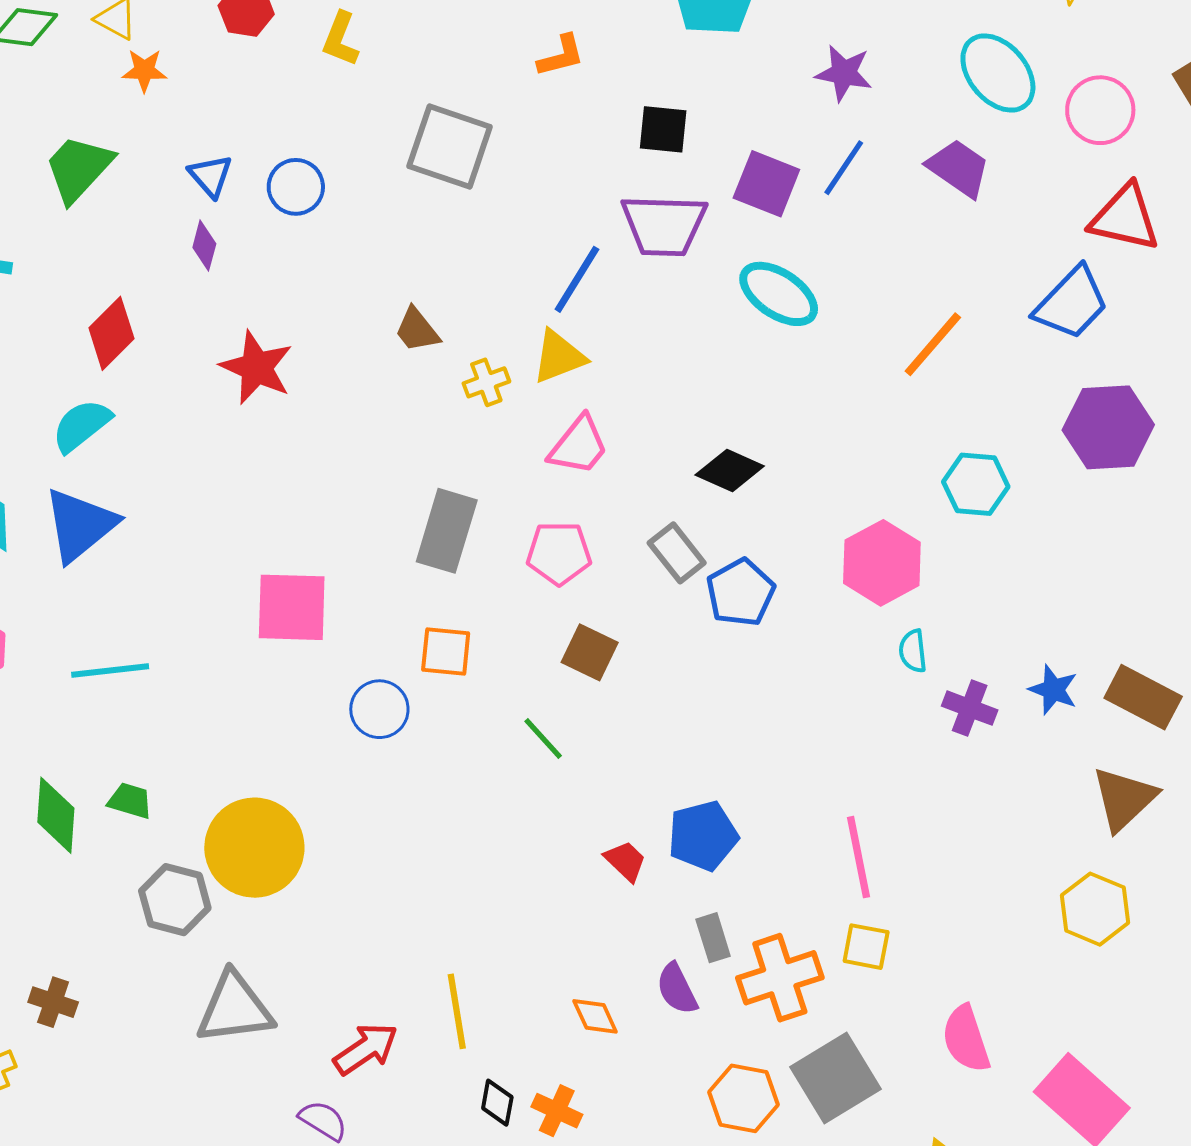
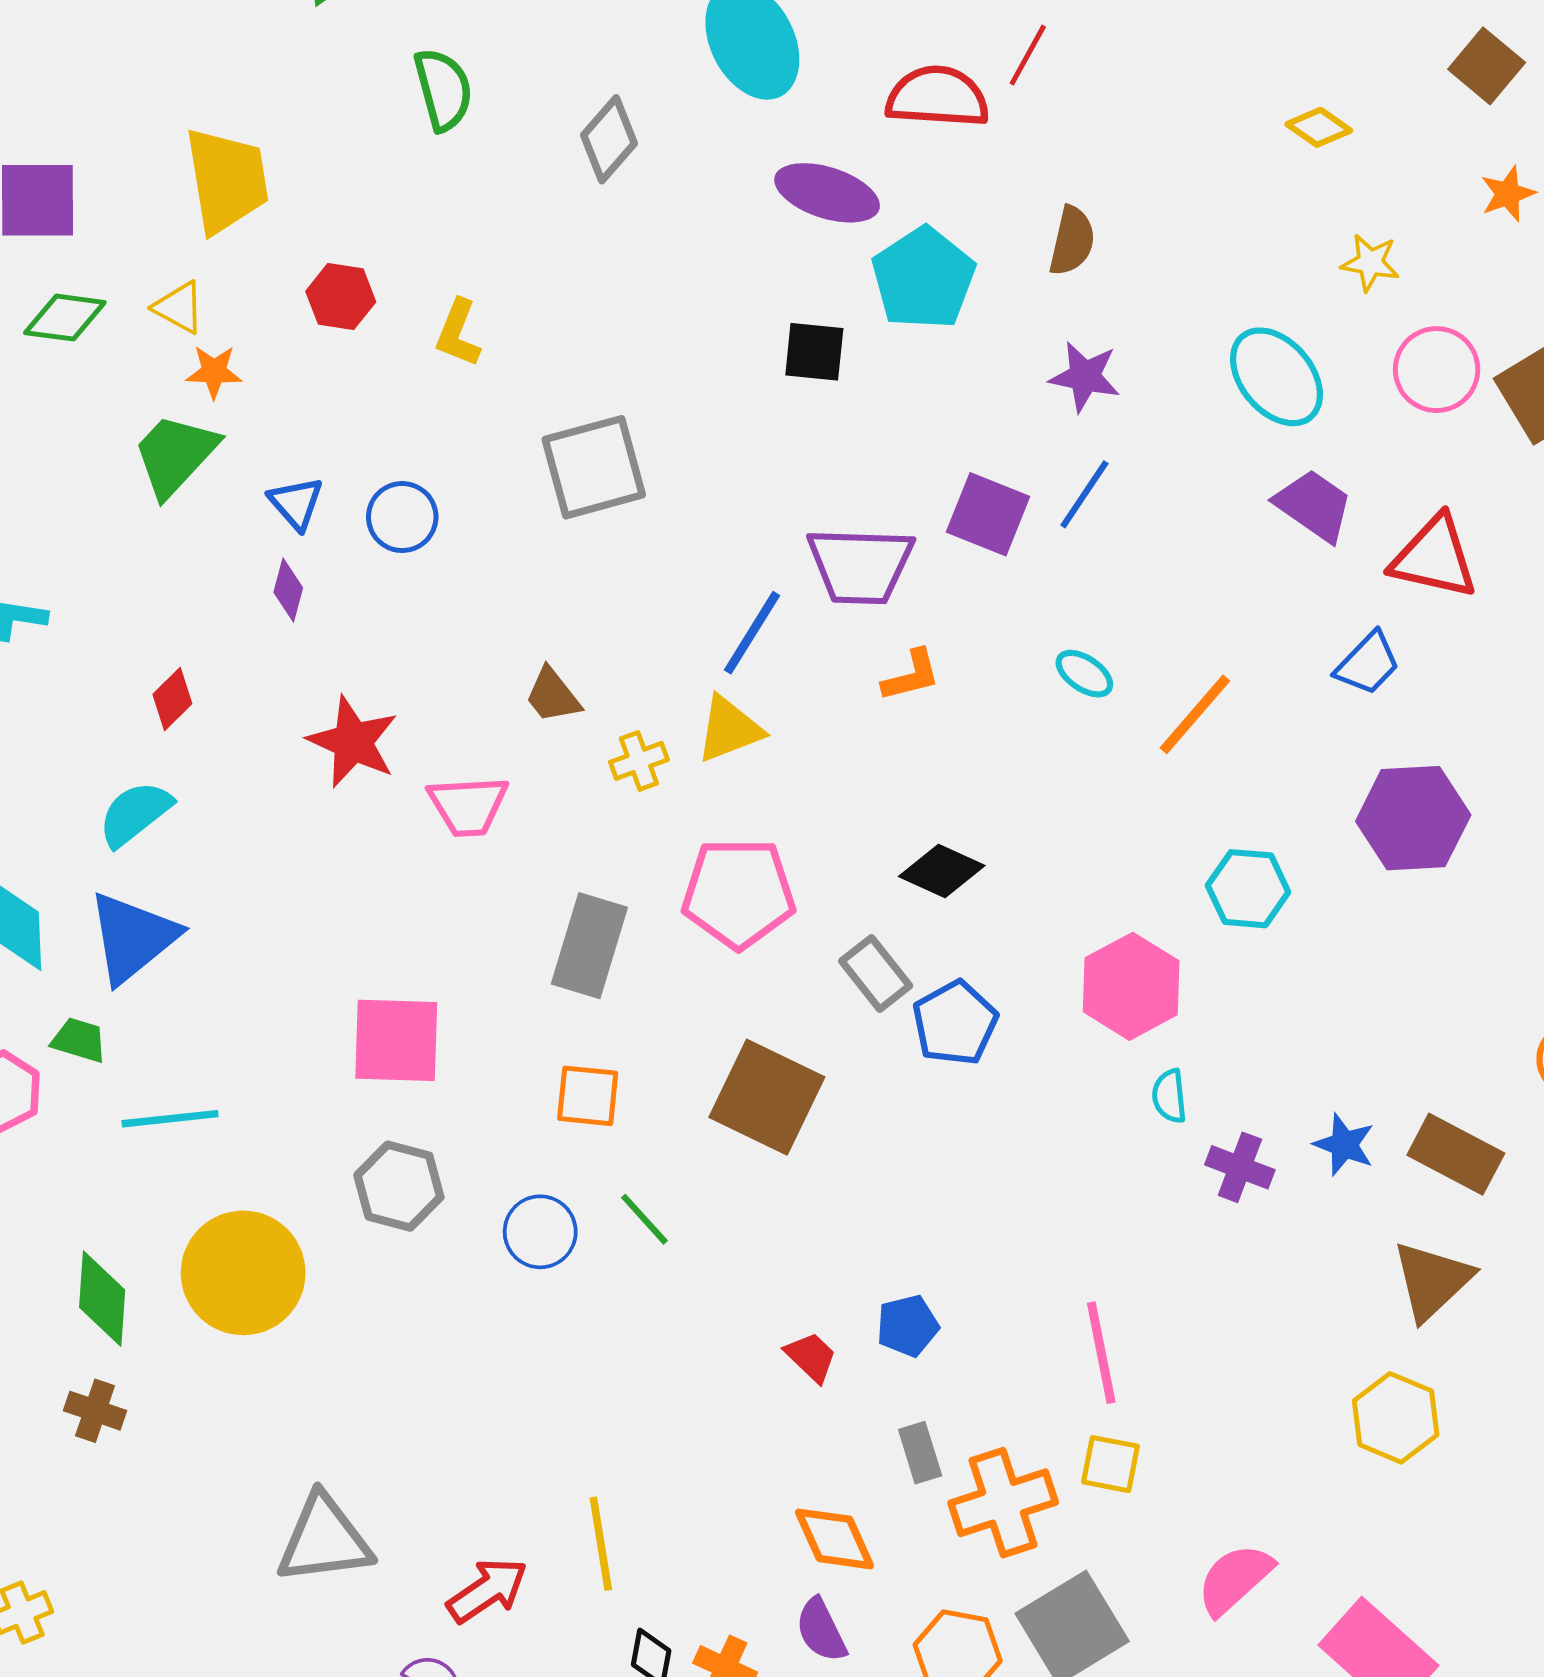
orange L-shape: (561, 56) -> (911, 676), moved
pink circle: (1100, 110) -> (1437, 370), moved
black square: (663, 129) -> (814, 352), moved
gray square: (450, 147) -> (594, 467), turned -34
green trapezoid: (78, 168) -> (175, 455), moved
purple trapezoid: (959, 168) -> (1314, 505), moved
cyan ellipse: (779, 294) -> (1084, 674), moved, size x0.6
blue trapezoid: (1072, 303) -> (1368, 663), size x0.7
red diamond: (111, 333) -> (172, 699), size x0.7
pink trapezoid: (579, 446) -> (468, 806), moved, turned 48
pink pentagon: (559, 553) -> (739, 893), moved, size x1.4
brown square: (590, 652) -> (767, 1097), size x1.6
blue circle: (379, 709) -> (540, 1232), moved
green line: (543, 738) -> (644, 1219), moved
green trapezoid: (130, 801) -> (79, 1040), moved
blue pentagon: (703, 836) -> (908, 1326), size x0.7
yellow circle: (254, 848) -> (243, 1273), moved
gray hexagon: (175, 900) -> (399, 1186), moved
purple semicircle: (677, 989) -> (821, 1630), moved
brown cross: (53, 1002) -> (95, 1411), moved
orange diamond: (595, 1016) -> (835, 1539), moved, size x1.4
pink semicircle: (966, 1039) -> (1235, 1579), turned 66

